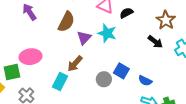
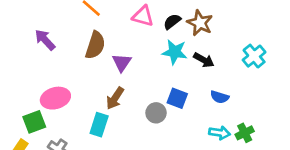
brown star: (166, 20) -> (200, 23), moved
cyan star: (107, 33) -> (175, 52), moved
black arrow: (155, 42) -> (204, 60), moved
blue semicircle: (145, 81) -> (220, 97), moved

